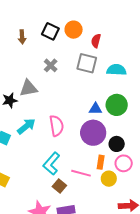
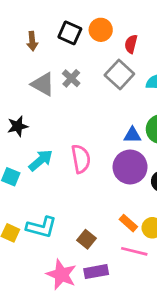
gray square: (87, 63) -> (119, 74), turned 30
gray triangle: (28, 88) -> (43, 84), moved, turned 42
orange rectangle: (101, 162) -> (128, 223), moved, turned -56
cyan L-shape: (51, 164) -> (41, 227), moved, turned -115
pink line: (81, 173) -> (134, 251), moved

